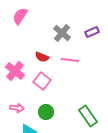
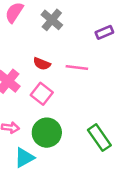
gray cross: (62, 33) -> (52, 20), moved
green circle: (46, 112) -> (47, 133), size x1.5

